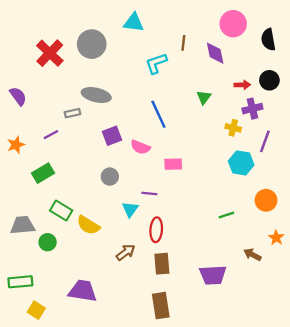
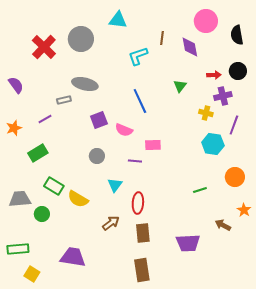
purple line: (149, 193) -> (135, 161), moved

